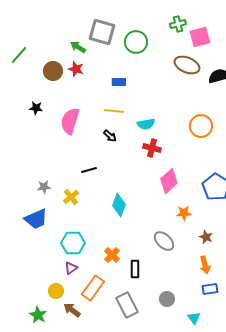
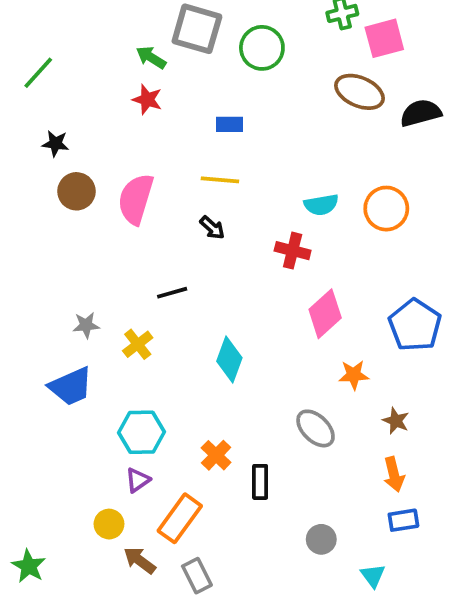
brown circle: (53, 71) -> (76, 191), moved
black star: (36, 108) -> (55, 144), moved
cyan semicircle: (146, 124) -> (321, 205), moved
gray rectangle: (127, 305) -> (197, 576), moved, size x0.7
green star: (38, 315) -> (29, 566), moved

